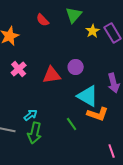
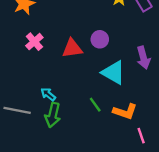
orange L-shape: (98, 114) -> (125, 112), moved
cyan arrow: (31, 115) -> (48, 94), turned -104

